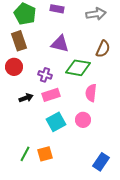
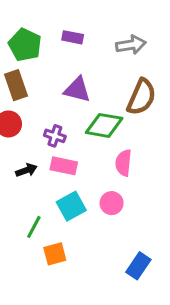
brown semicircle: (103, 49) -> (141, 97), size x1.4
pink rectangle: (51, 95) -> (64, 166), turned 30
green line: (25, 154) -> (34, 227), moved

